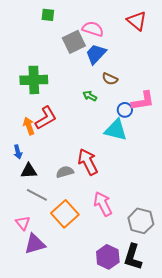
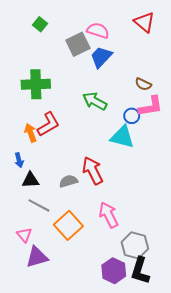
green square: (48, 15) -> (40, 24), moved, turned 32
brown semicircle: (110, 79) -> (143, 84), moved
green arrow: (90, 96) -> (95, 101), size x1.6
gray hexagon: (141, 221) -> (135, 245), moved

